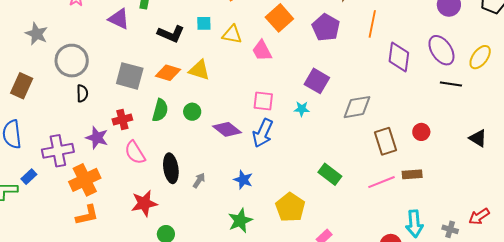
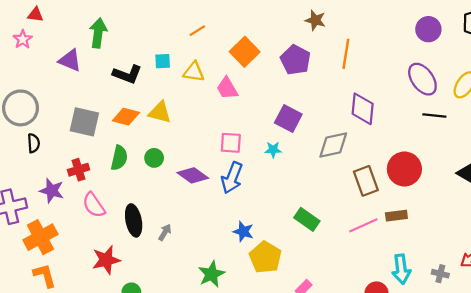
purple diamond: (399, 57) -> (363, 109), moved
red circle: (421, 132) -> (404, 169), size x1.8
blue star: (243, 180) -> (243, 232), moved
orange L-shape: (87, 215) -> (45, 275), turned -90

